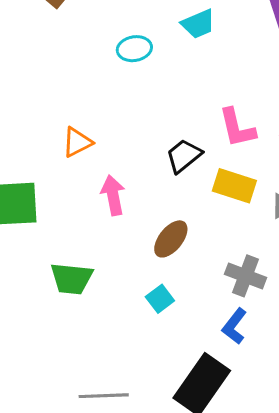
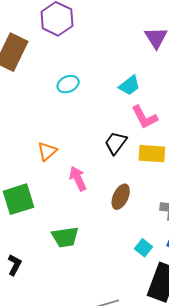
cyan trapezoid: (198, 24) -> (129, 85), moved
cyan square: (160, 299) -> (143, 248), moved

